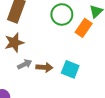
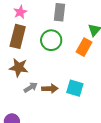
green circle: (62, 14) -> (51, 40), moved
brown star: (14, 43) -> (19, 68), turned 30

